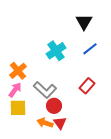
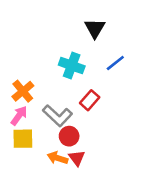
black triangle: (84, 22) -> (95, 28), moved
cyan cross: (56, 51) -> (72, 66), turned -36
red rectangle: (87, 86) -> (90, 100), moved

